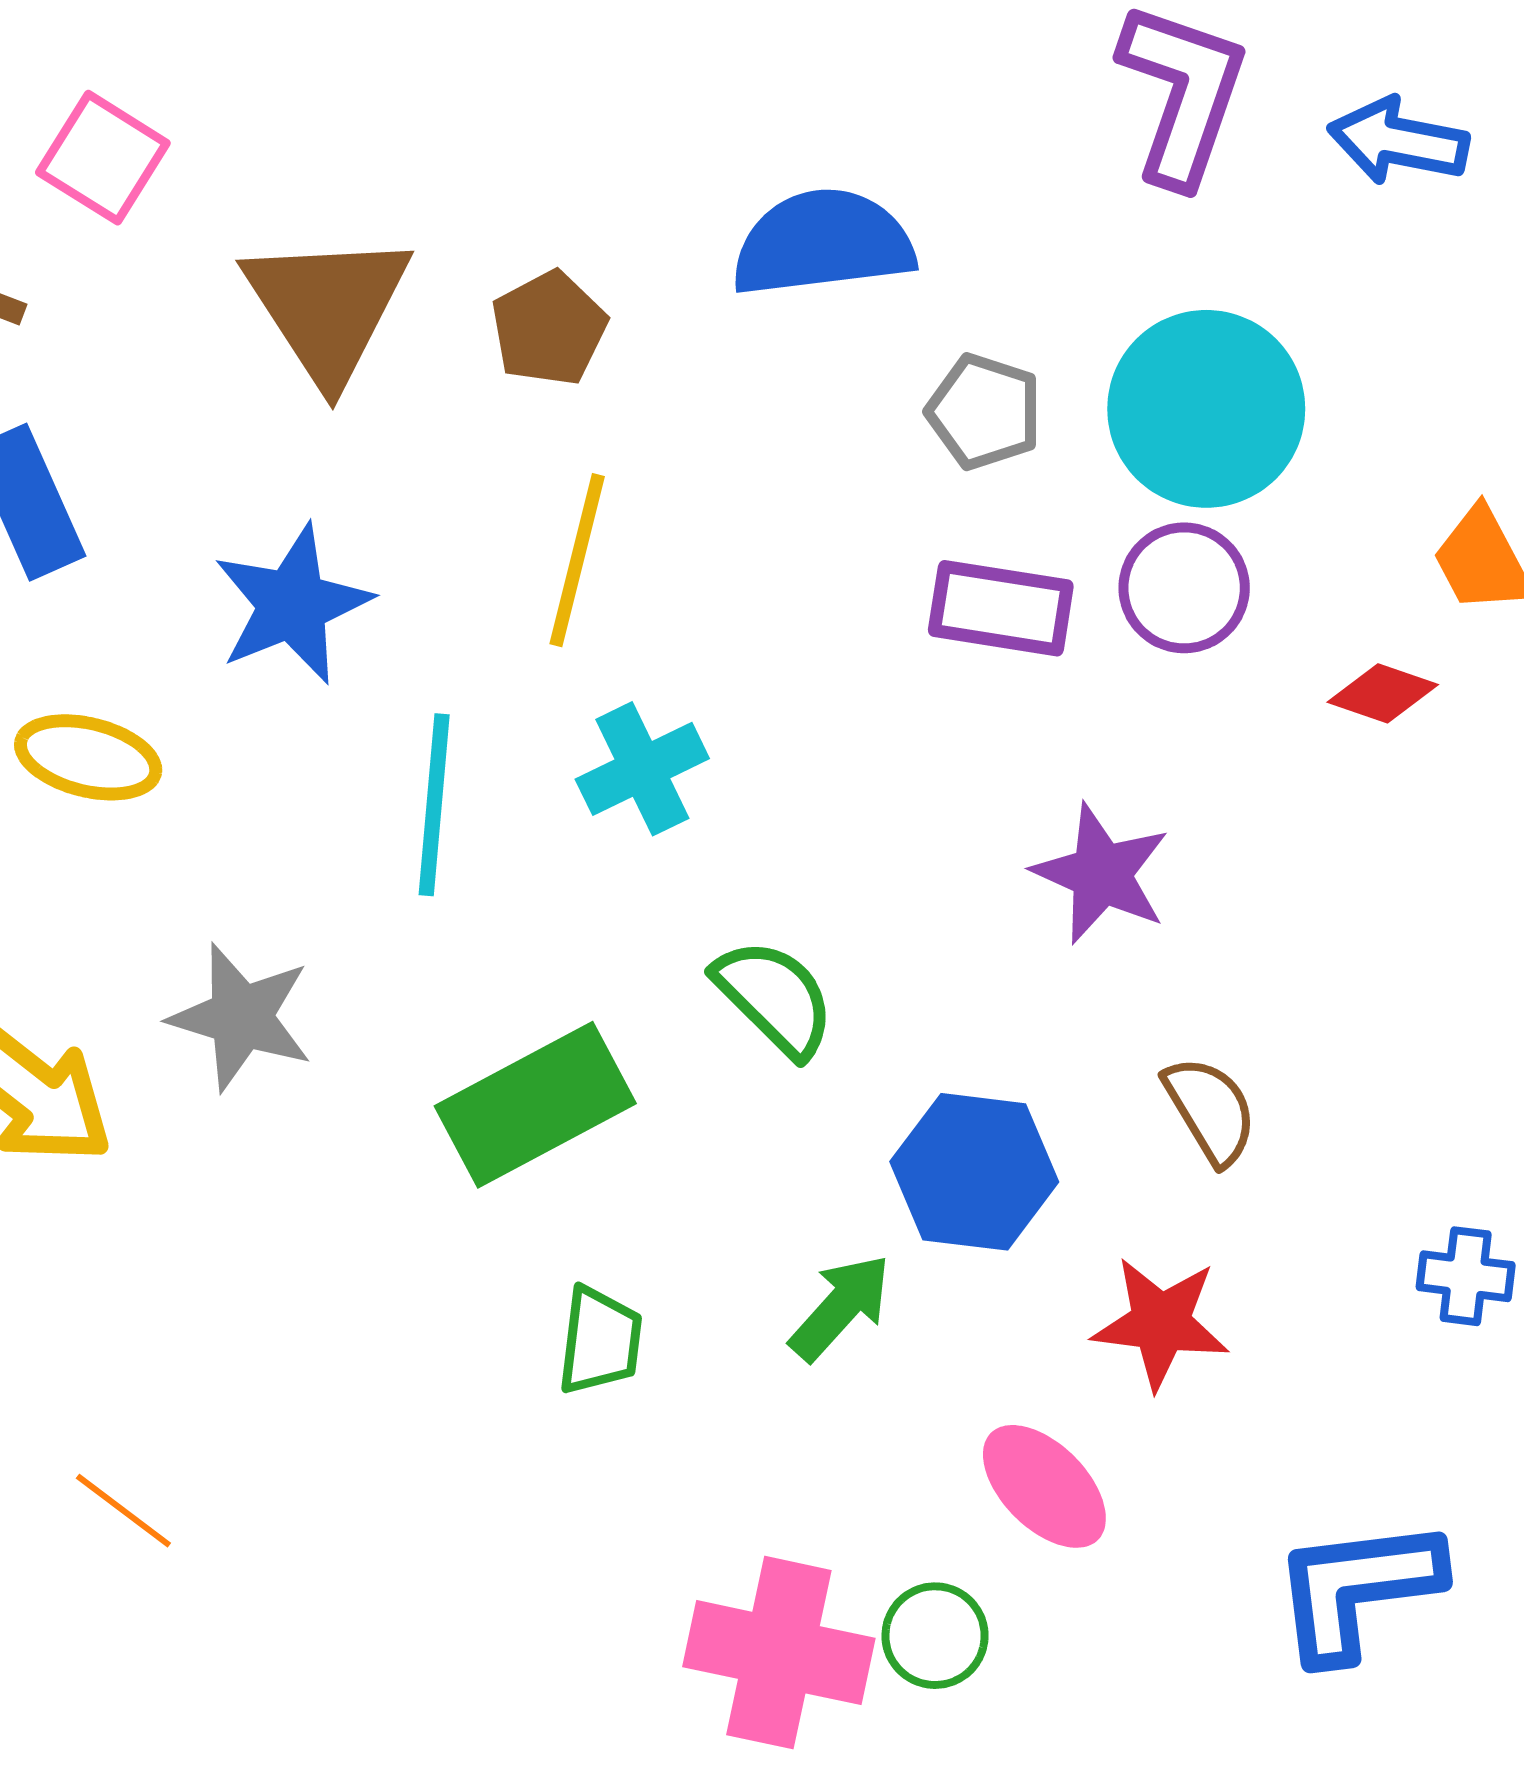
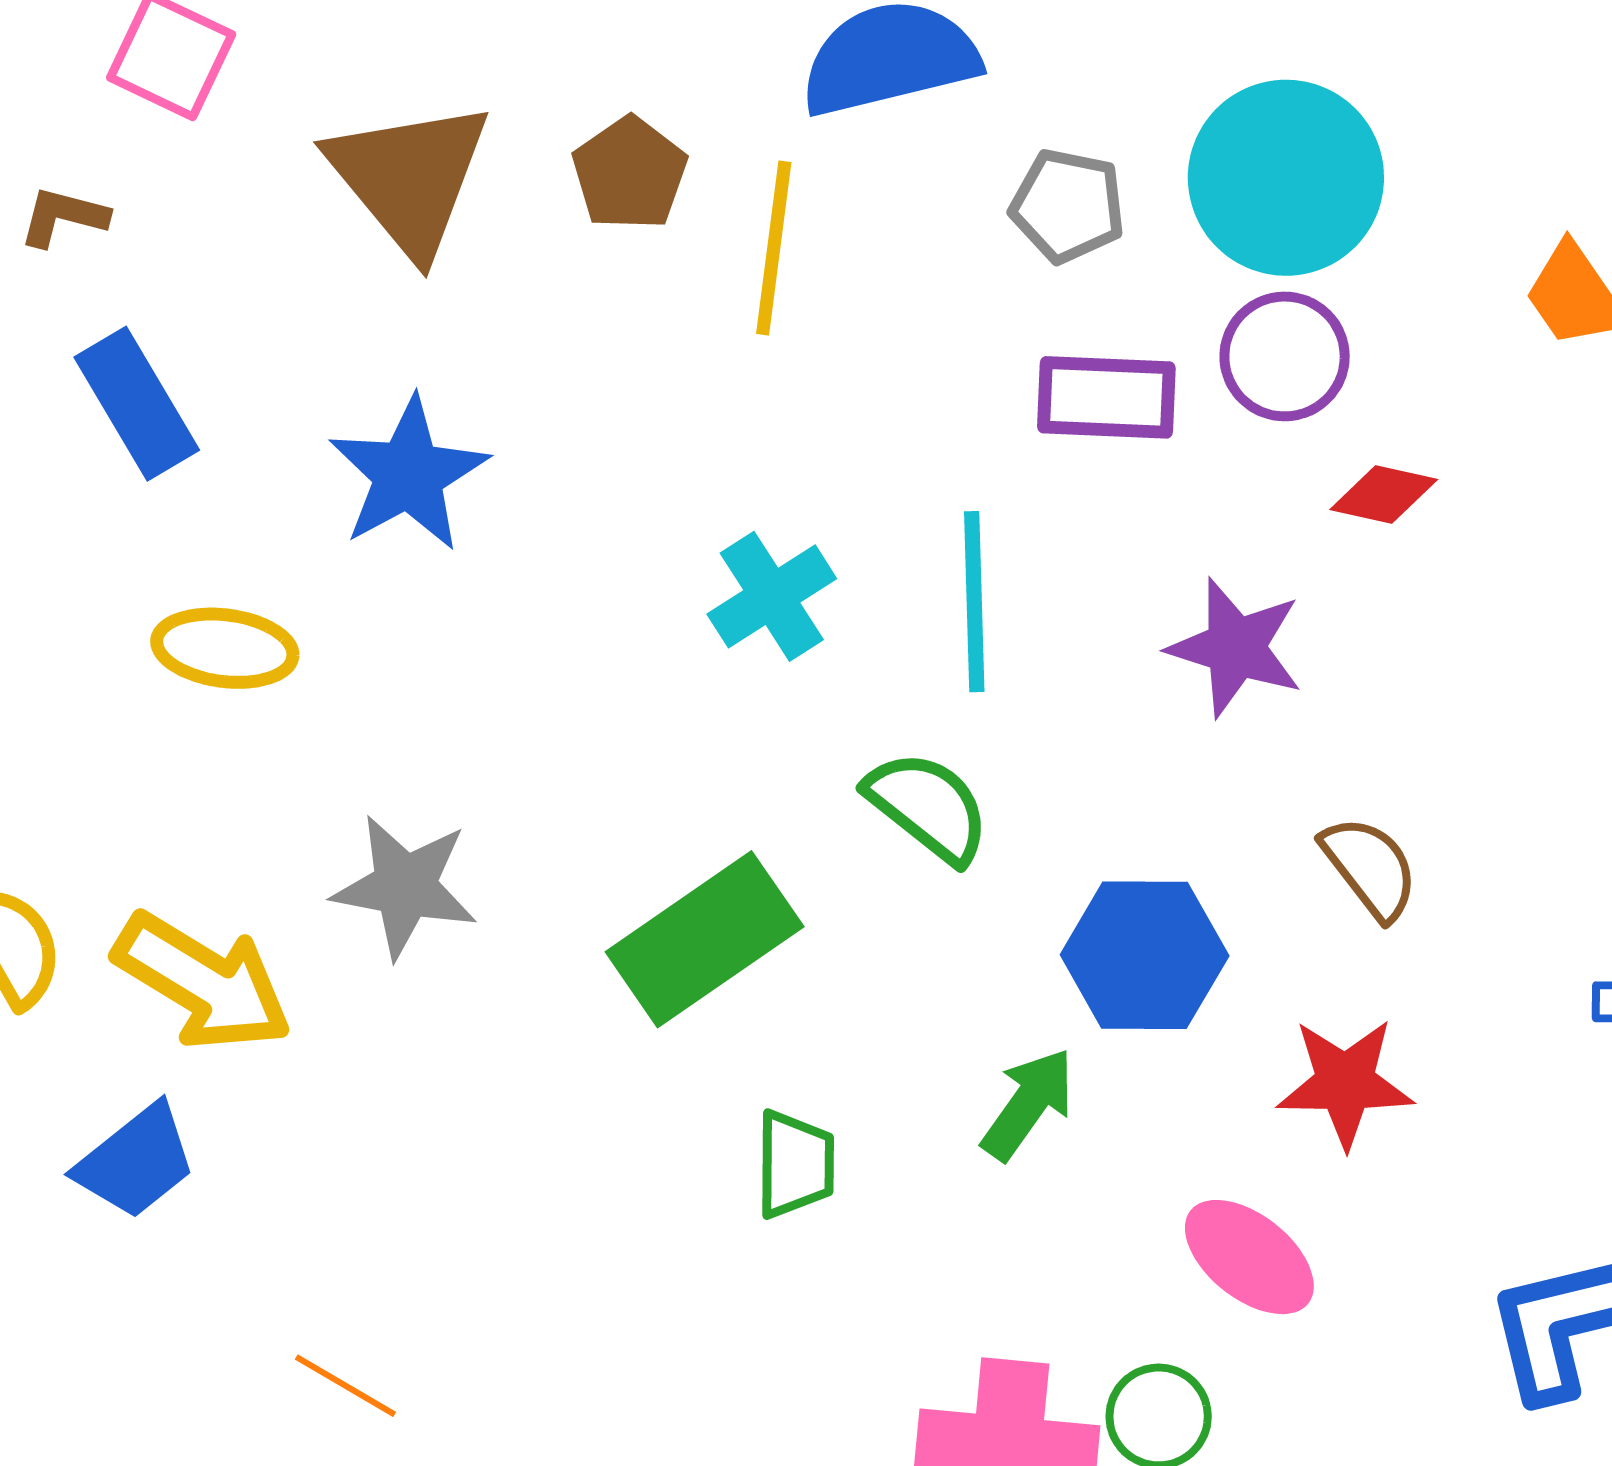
yellow line: (577, 560) -> (774, 248), moved
red diamond: (1383, 693) -> (1384, 495), moved
cyan line: (434, 805) -> (974, 602), moved

